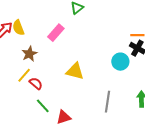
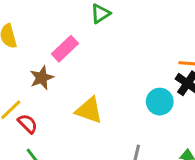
brown star: (29, 54) -> (42, 78), moved

